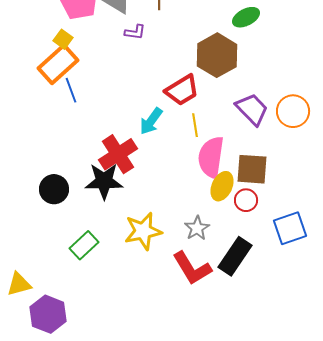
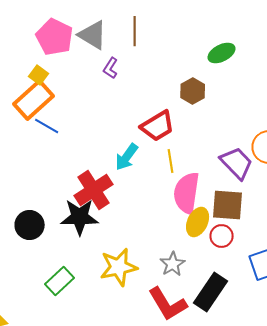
purple L-shape: (135, 32) -> (111, 68), turned 115
brown hexagon: (217, 55) -> (193, 91), size x0.6
blue line: (71, 90) -> (47, 126), turned -40
purple trapezoid: (252, 109) -> (237, 163), moved

